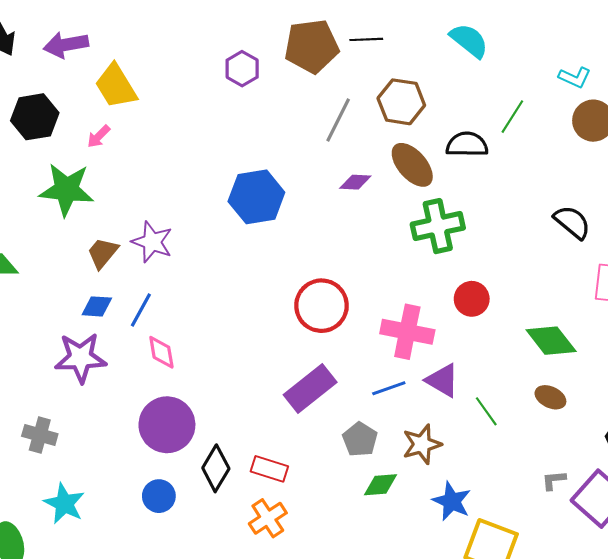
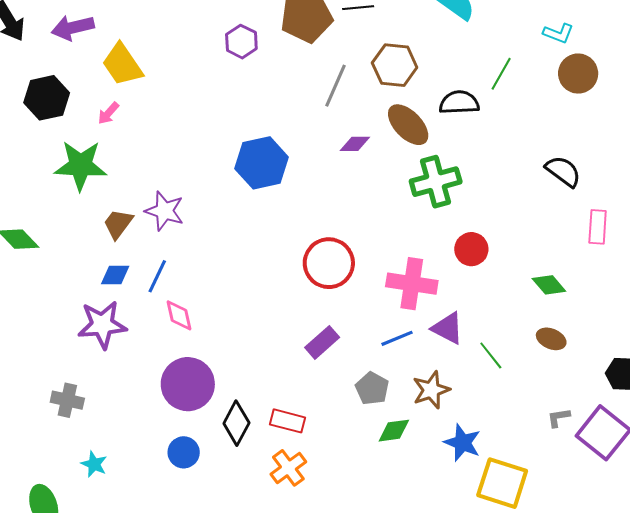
green diamond: (551, 341) -> (549, 285), size x0.7
purple rectangle: (310, 388) -> (322, 342), size x0.7
cyan star: (64, 503) -> (94, 464), size x0.7

